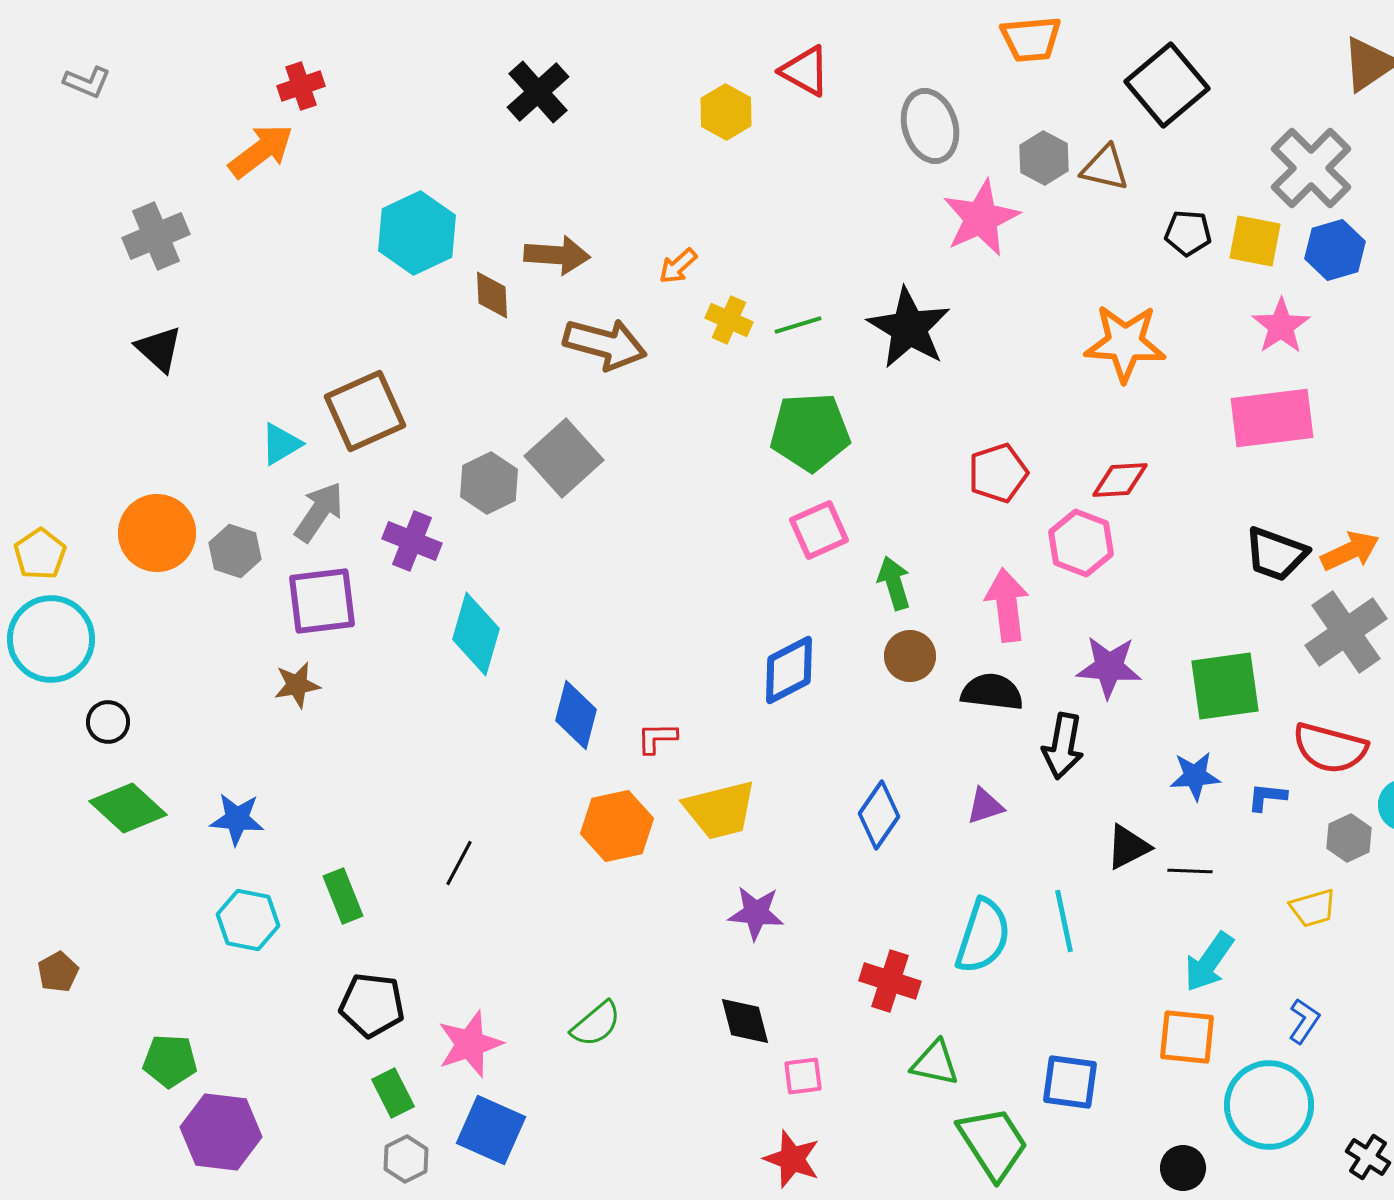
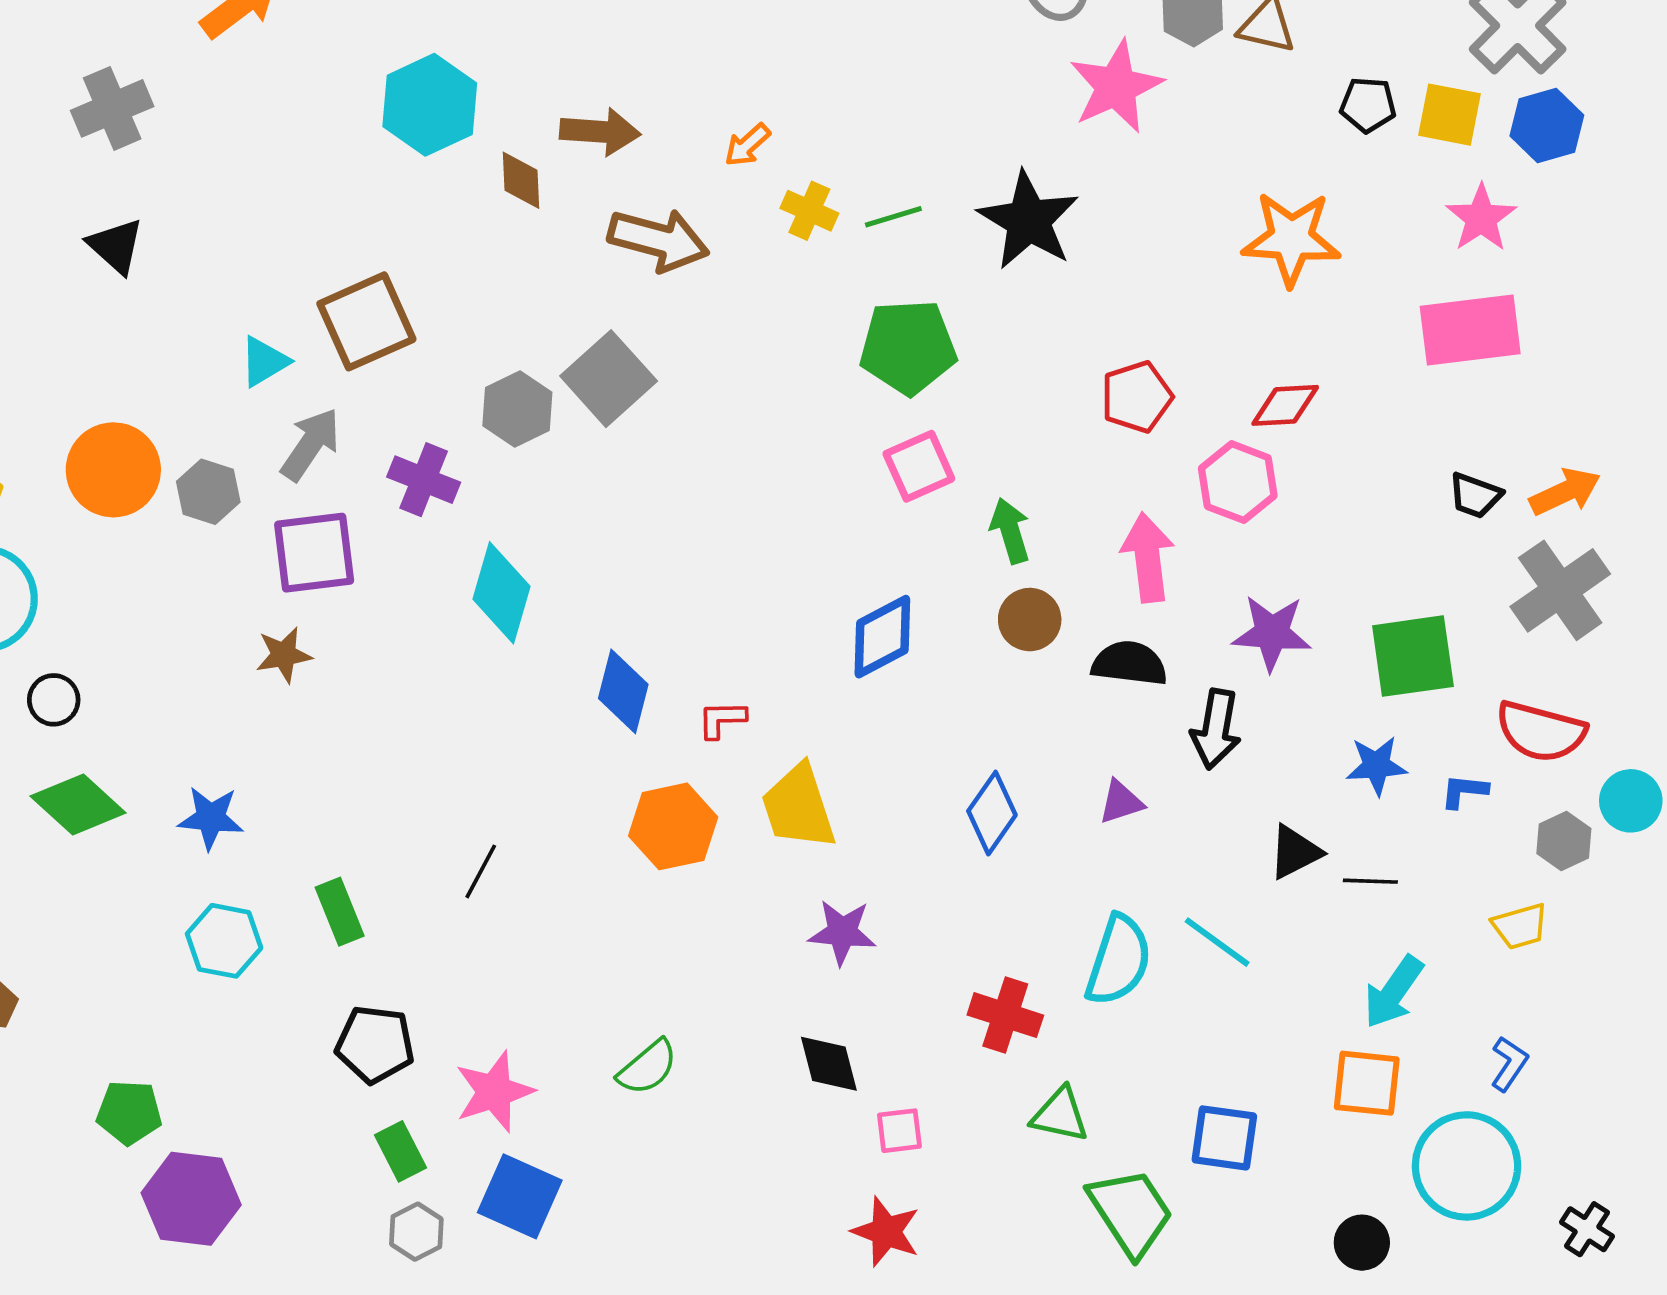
black trapezoid: (1276, 554) -> (1475, 495), size x0.7
yellow trapezoid: (720, 810) -> (798, 807), turned 86
cyan line: (1064, 921) -> (1217, 942), turned -42

